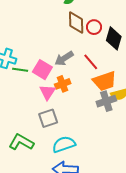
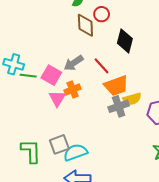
red circle: (94, 27) -> (102, 14), moved
gray square: (48, 118) -> (59, 144), moved
green L-shape: (21, 142) -> (31, 151), turned 60

